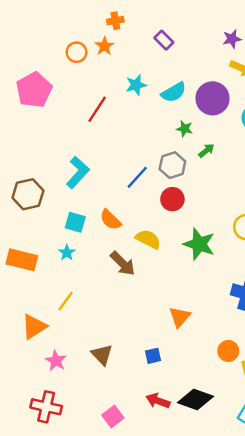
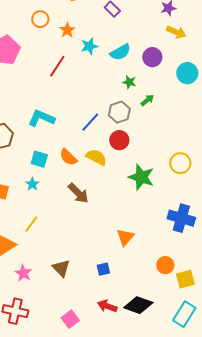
orange star: (104, 46) -> (67, 30), moved
purple circle: (213, 98) -> (152, 57), size x0.7
cyan L-shape: (78, 172) -> (41, 118), turned -108
yellow semicircle: (148, 239) -> (96, 157), moved

